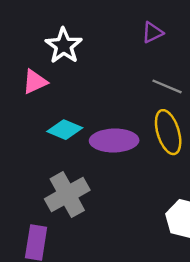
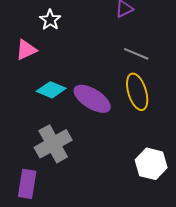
white star: (64, 46) -> (50, 20), size x0.7
purple ellipse: (114, 140) -> (92, 99), turned 33

